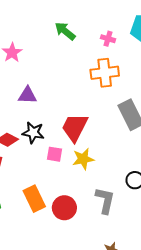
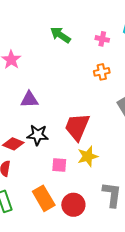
orange cross: (105, 73) -> (102, 72), size x0.6
pink square: (55, 154) -> (59, 165), moved

